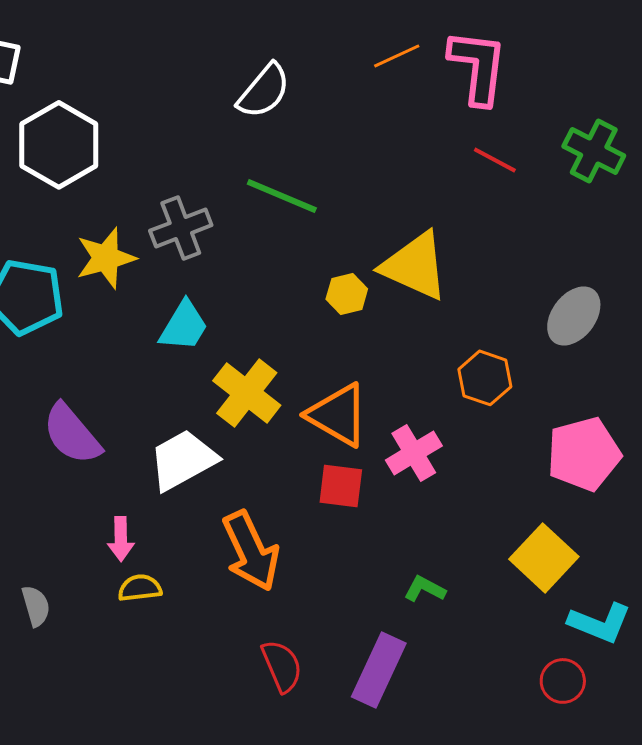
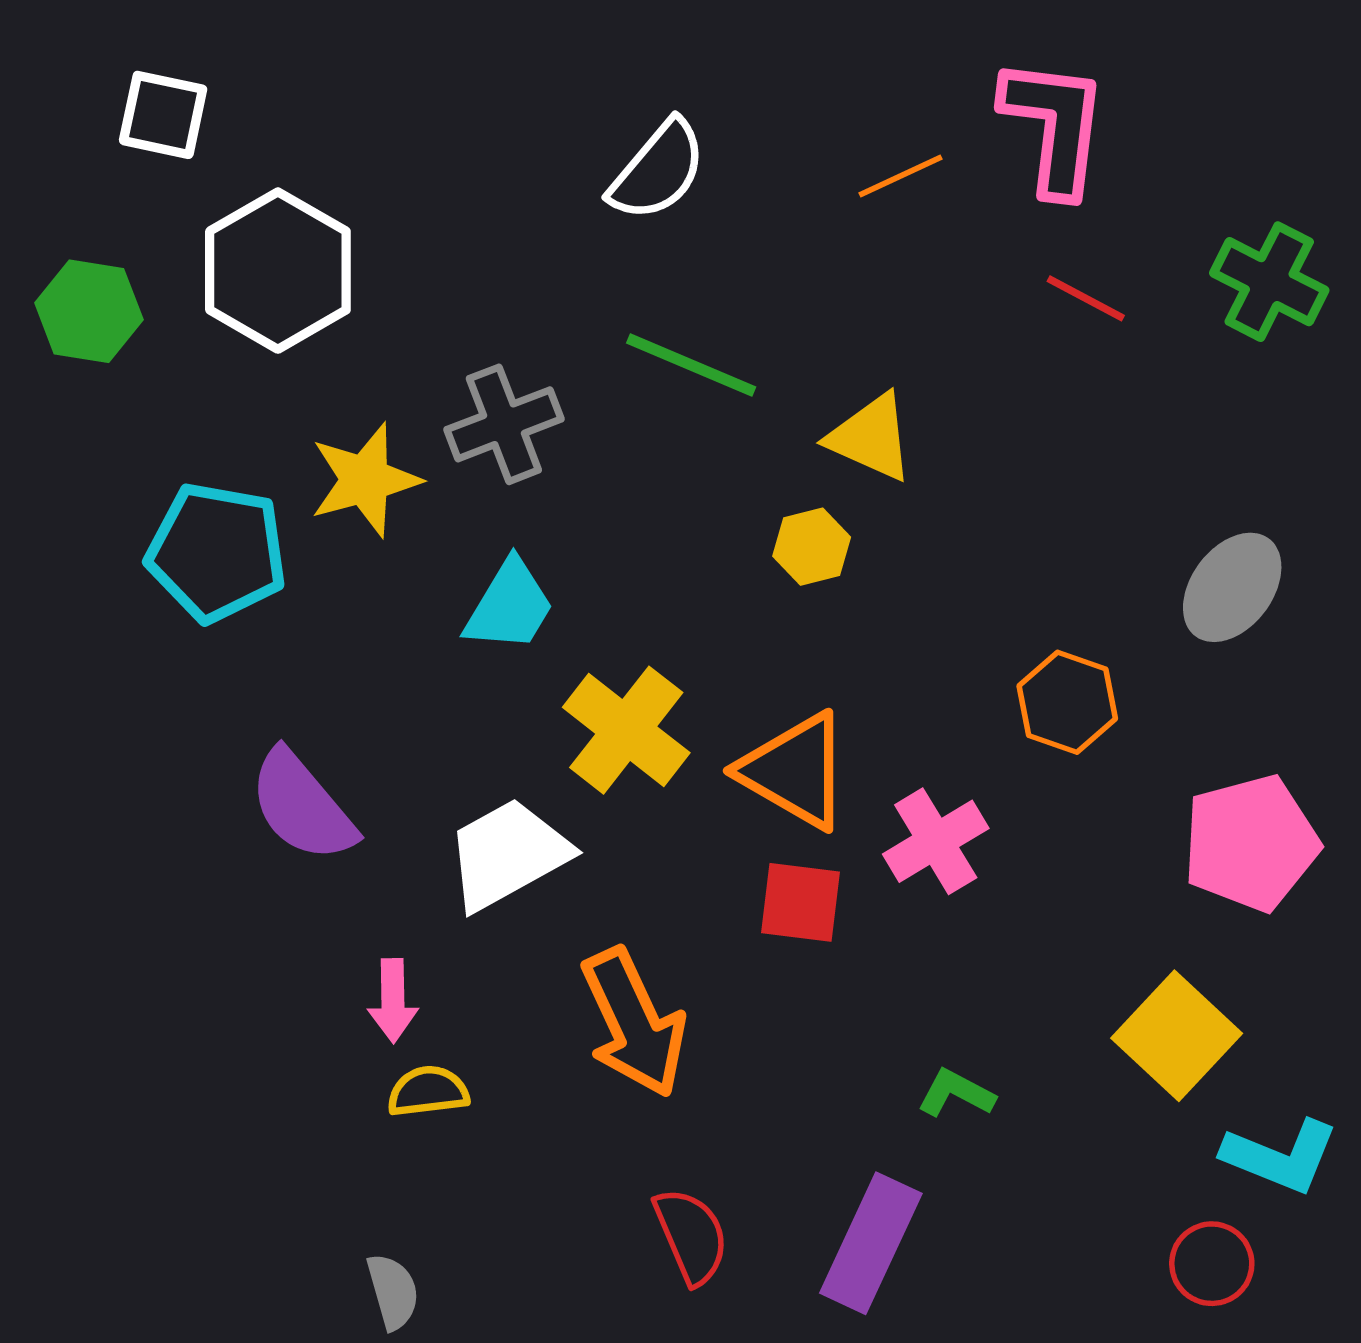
orange line: (397, 56) -> (901, 176), moved
yellow triangle: (415, 266) -> (871, 437), moved, size x0.7
gray semicircle: (36, 606) -> (393, 1291), moved

